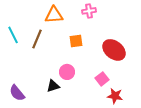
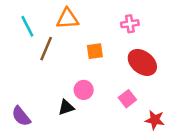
pink cross: (89, 11) -> (130, 24), moved
cyan line: (13, 35) -> (27, 26), moved
red star: (115, 96) -> (155, 120), moved

